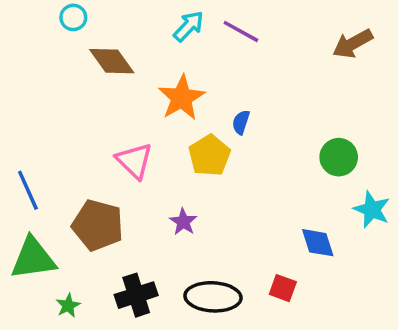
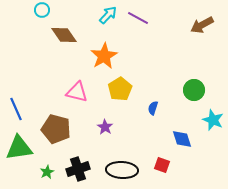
blue semicircle: (241, 122) -> (153, 108), moved
pink triangle: (134, 161) -> (77, 92), turned -30
green star: (68, 306) -> (47, 172), moved

